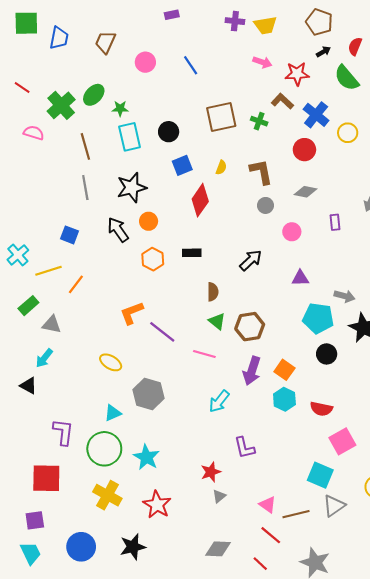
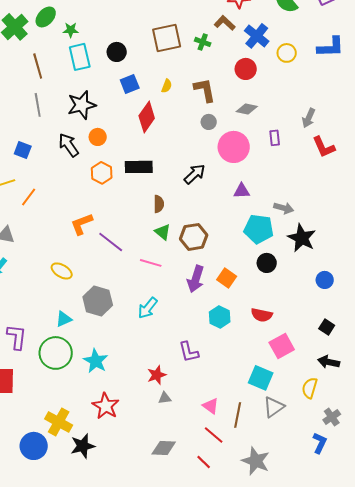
pink circle: (292, 232) -> (234, 147), size x1.8
black rectangle: (192, 253) -> (139, 167), size x1.5
cyan hexagon: (284, 399) -> (220, 317), moved
cyan arrow: (219, 401) -> (148, 308), moved
yellow cross: (107, 495) -> (59, 422), moved
gray triangle: (219, 496) -> (165, 398), turned 32
brown line: (296, 514) -> (238, 415), turned -65

